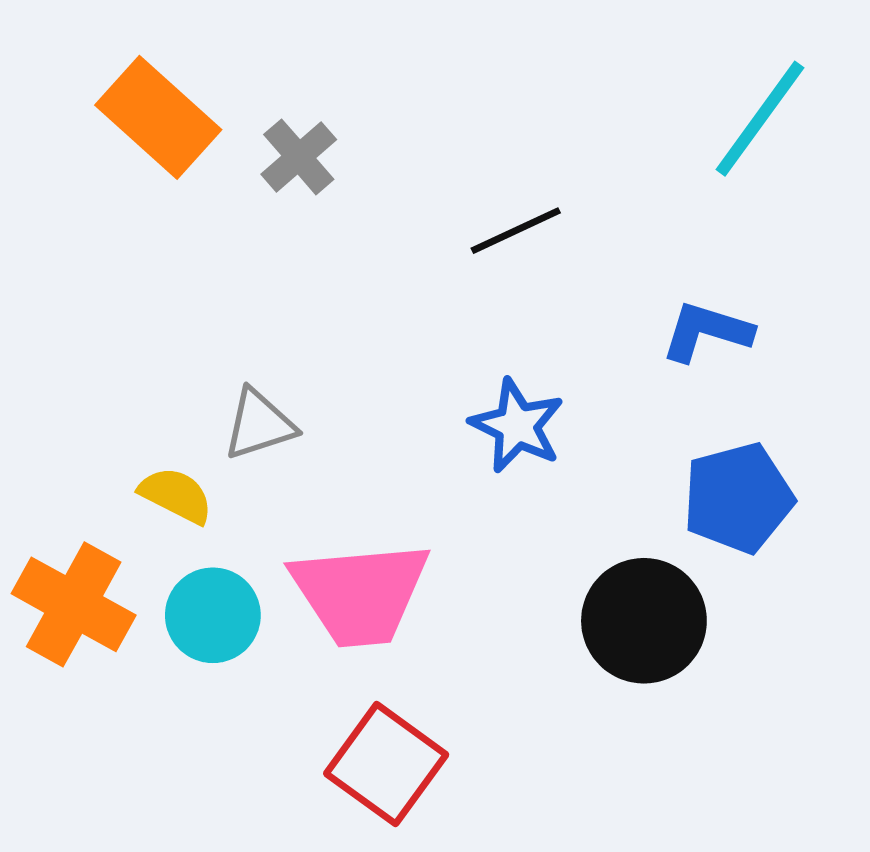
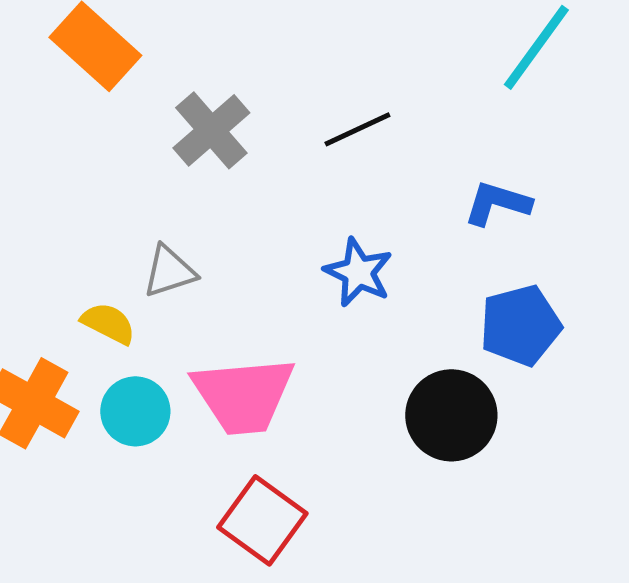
gray cross: (299, 157) -> (211, 130), moved, size x1.4

